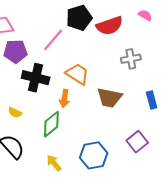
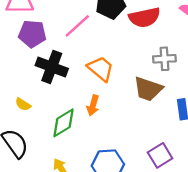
brown trapezoid: (109, 98) -> (148, 89), moved
orange arrow: (64, 99) -> (93, 105), moved

